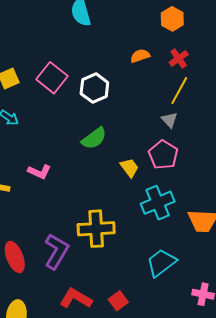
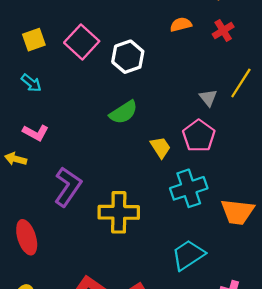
yellow line: (179, 91) -> (241, 83), moved
pink L-shape: (39, 172) -> (36, 133), moved
purple L-shape: (56, 251) -> (68, 187), moved

